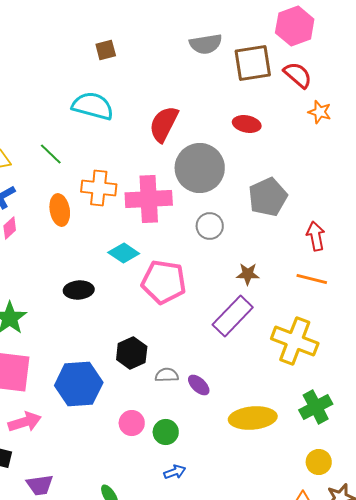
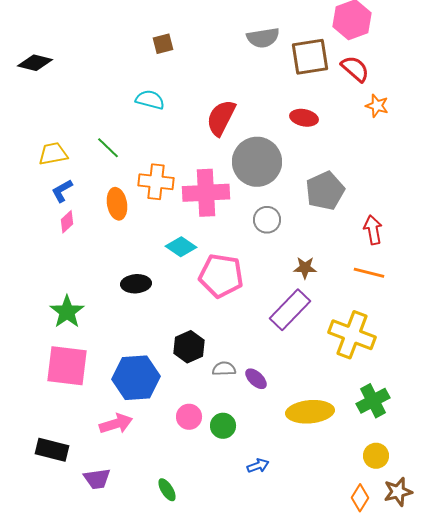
cyan semicircle: (93, 106) -> (150, 100), size x0.7
pink arrow: (25, 422) -> (116, 424), moved
blue arrow: (175, 472) -> (258, 466), moved

